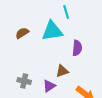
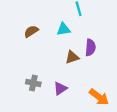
cyan triangle: (52, 31) -> (64, 29), size x0.6
brown triangle: (62, 71) -> (72, 57), moved

